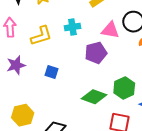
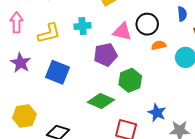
purple star: (16, 65) -> (20, 63), turned -30
blue square: (51, 72) -> (58, 72), size x1.6
green hexagon: (124, 88) -> (130, 80), moved

